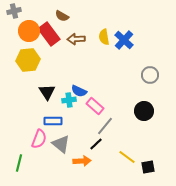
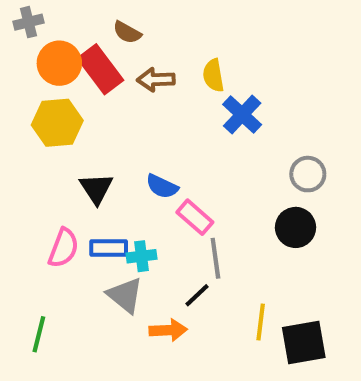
blue cross: (124, 40) -> (242, 115), moved
gray circle: (150, 75) -> (308, 174), moved
cyan cross: (69, 100) -> (141, 256), moved
gray line: (105, 126) -> (215, 258), turned -48
pink semicircle: (39, 139) -> (63, 248), moved
yellow line: (127, 157) -> (261, 322), turned 60
black square: (148, 167) -> (304, 342), size x1.6

